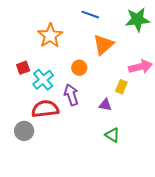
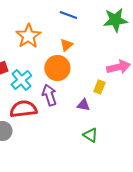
orange triangle: (103, 45) -> (66, 45), moved, size x0.6
orange circle: (79, 68) -> (57, 68), size x1.6

